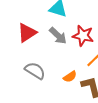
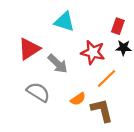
gray arrow: (58, 36) -> (58, 64), moved

